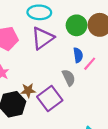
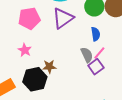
pink line: (90, 64) -> (99, 53), moved
purple square: (50, 99) -> (96, 67), moved, size x0.7

